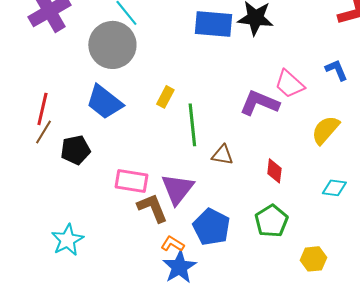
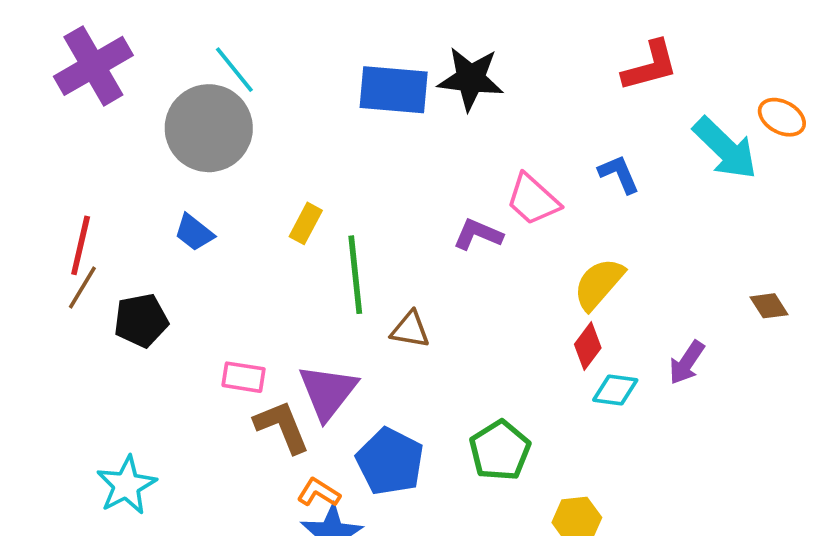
blue trapezoid: (104, 102) -> (194, 233), size x0.6
purple L-shape: (259, 103) -> (478, 234), size x0.7
red diamond: (274, 171) -> (588, 346), moved, turned 30
pink rectangle: (131, 181) -> (244, 377), size x0.7

